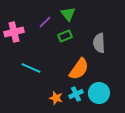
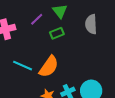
gray semicircle: (99, 43) -> (91, 24), moved
orange semicircle: (79, 69) -> (49, 67), moved

